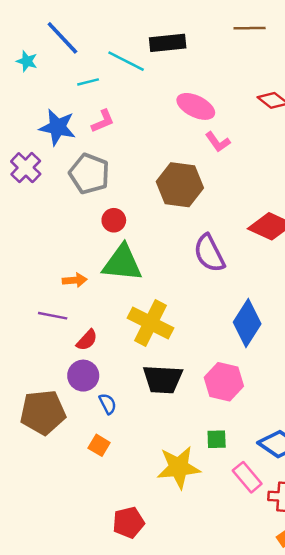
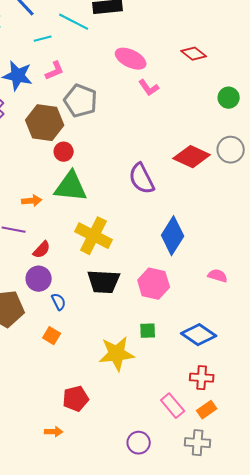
gray pentagon: (89, 174) -> (81, 101), moved
brown hexagon: (180, 185) -> (45, 123), moved
pink rectangle: (247, 477) -> (173, 406), moved

